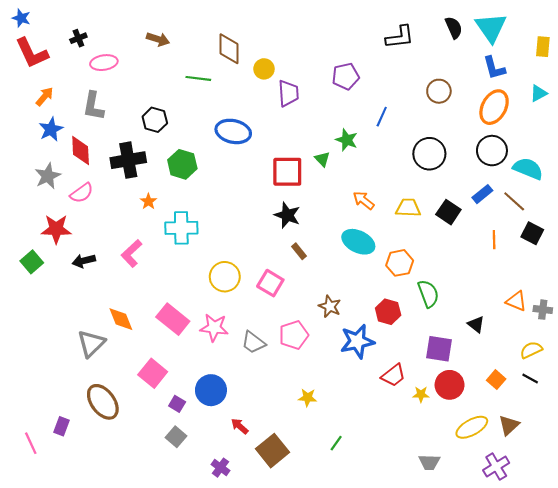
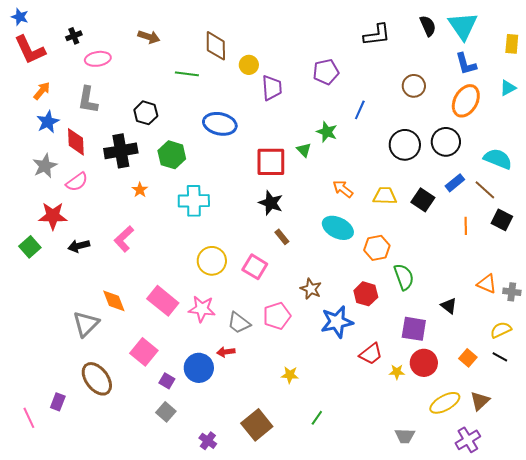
black circle: (492, 151) -> (446, 142), moved
cyan cross: (181, 228) -> (194, 201), moved
red arrow: (240, 426) -> (226, 352), moved, turned -48

